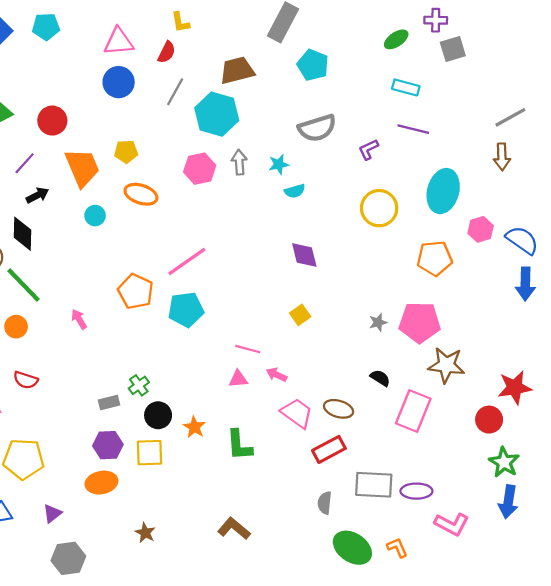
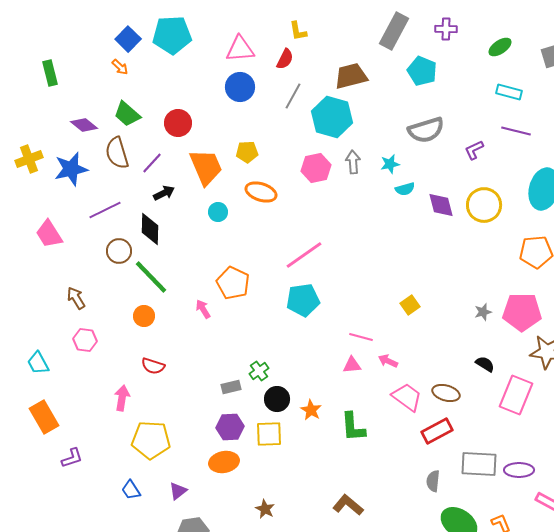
purple cross: (436, 20) -> (446, 29), moved
cyan pentagon: (46, 27) -> (172, 35), size x1.5
purple diamond: (304, 255) -> (441, 205), moved
orange pentagon: (136, 291) -> (233, 283), moved

